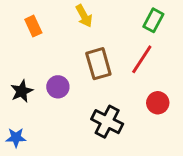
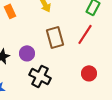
red circle: (158, 103) -> (89, 73), moved
black cross: (107, 122) -> (40, 76), moved

